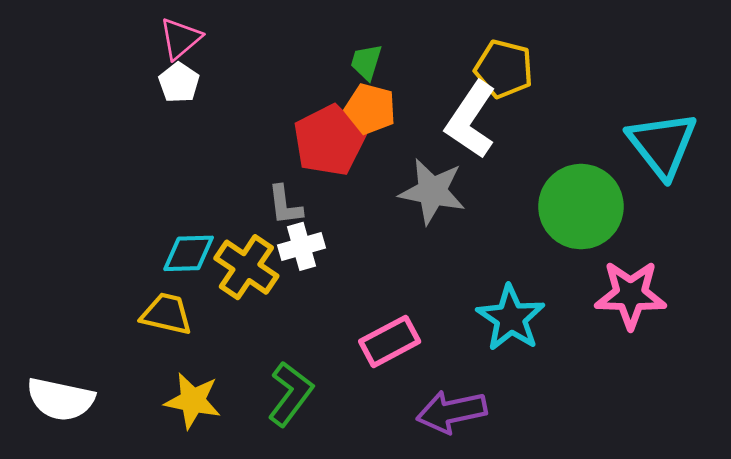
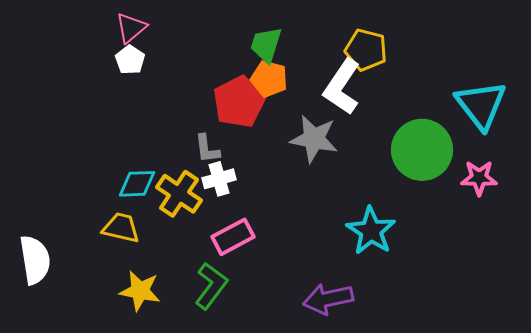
green trapezoid: (366, 62) -> (266, 45), size x1.4
pink star: (631, 295) -> (479, 178), moved, size x0.7
pink rectangle: (390, 341) -> (233, 237), moved
white semicircle: (61, 399) -> (35, 260), moved, turned -111

